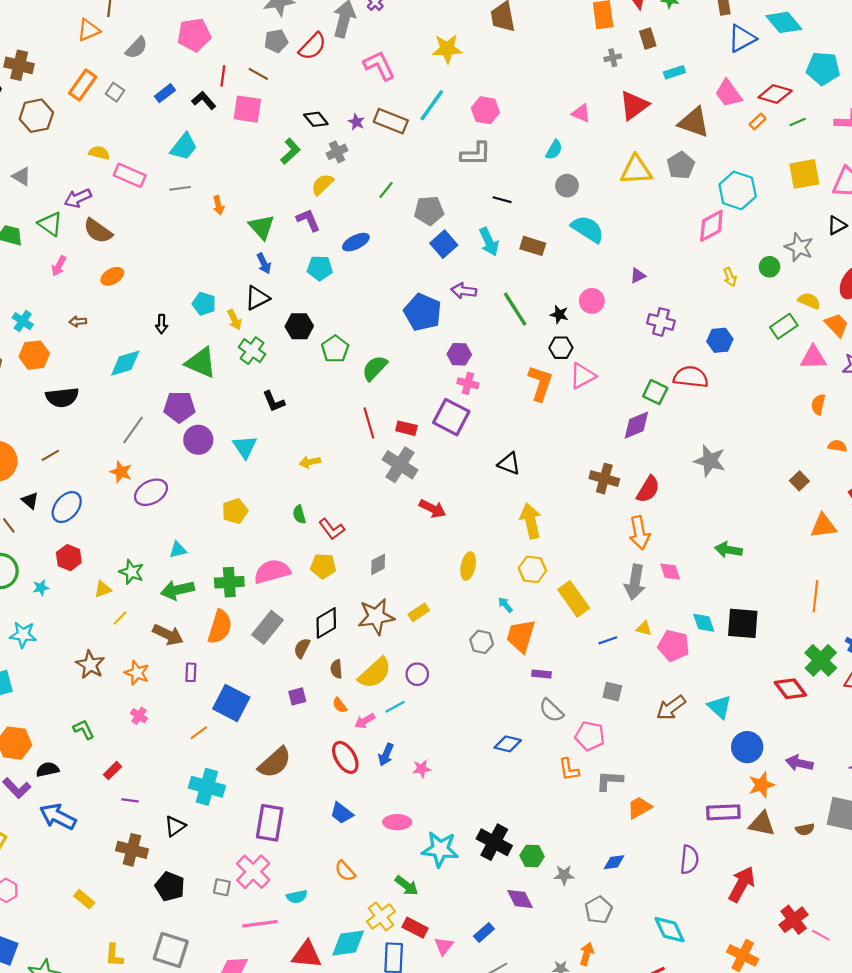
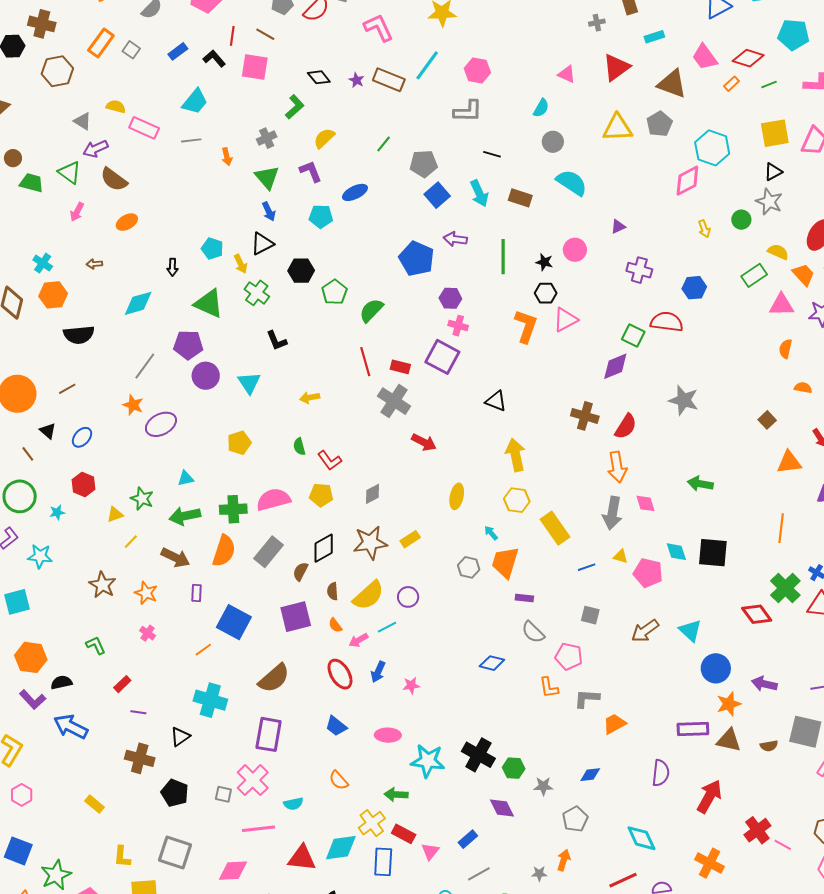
gray cross: (337, 152) -> (267, 138), moved
gray triangle: (22, 176) -> (83, 121), moved
black triangle: (837, 225) -> (773, 172), moved
green line: (515, 309) -> (503, 257), turned 32
blue ellipse: (67, 507) -> (82, 437), size x0.7
purple square: (297, 696) -> (296, 617), size x1.8
green arrow: (407, 886) -> (396, 795), turned 145

